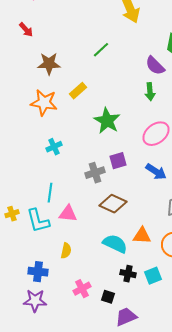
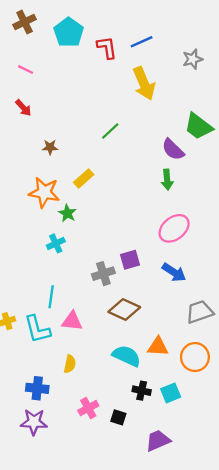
brown star: (49, 64) -> (50, 147), size x0.6
green star: (107, 121) -> (67, 213), moved, size x0.6
purple trapezoid: (126, 317) -> (158, 440), moved

